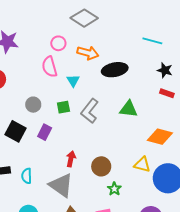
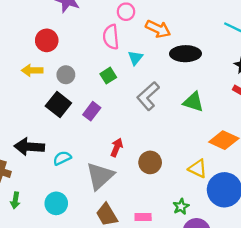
gray circle: (33, 105) -> (66, 75), moved
green square: (63, 107) -> (108, 76), moved, turned -32
cyan semicircle: (27, 176) -> (62, 158), turned 56
gray triangle: (61, 185) -> (100, 176), turned 32
green star: (114, 189) -> (181, 207), moved

